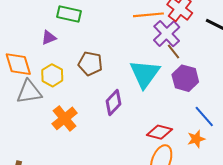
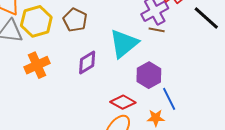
brown line: (173, 52) -> (157, 30), turned -56
yellow hexagon: (52, 75) -> (36, 21), size x1.4
purple hexagon: (185, 78) -> (149, 75), moved

